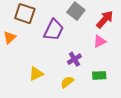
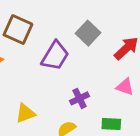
pink triangle: (100, 41) -> (125, 87), moved, turned 40

